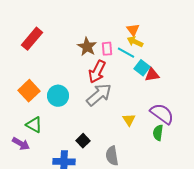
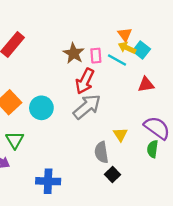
cyan square: (142, 68) -> (141, 50), moved
green triangle: (34, 125) -> (15, 140), turned 30
black square: (83, 141) -> (113, 175), moved
gray semicircle: (112, 156) -> (101, 152), moved

